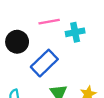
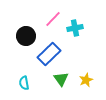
pink line: (49, 22) -> (53, 19), turned -36

